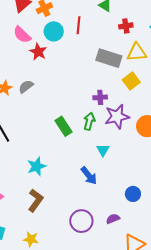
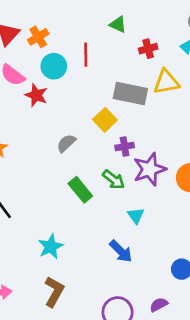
yellow square: (131, 81) -> (105, 120), moved
gray semicircle: (26, 87) -> (66, 143), moved
green arrow: (89, 121) -> (114, 180), turned 120

